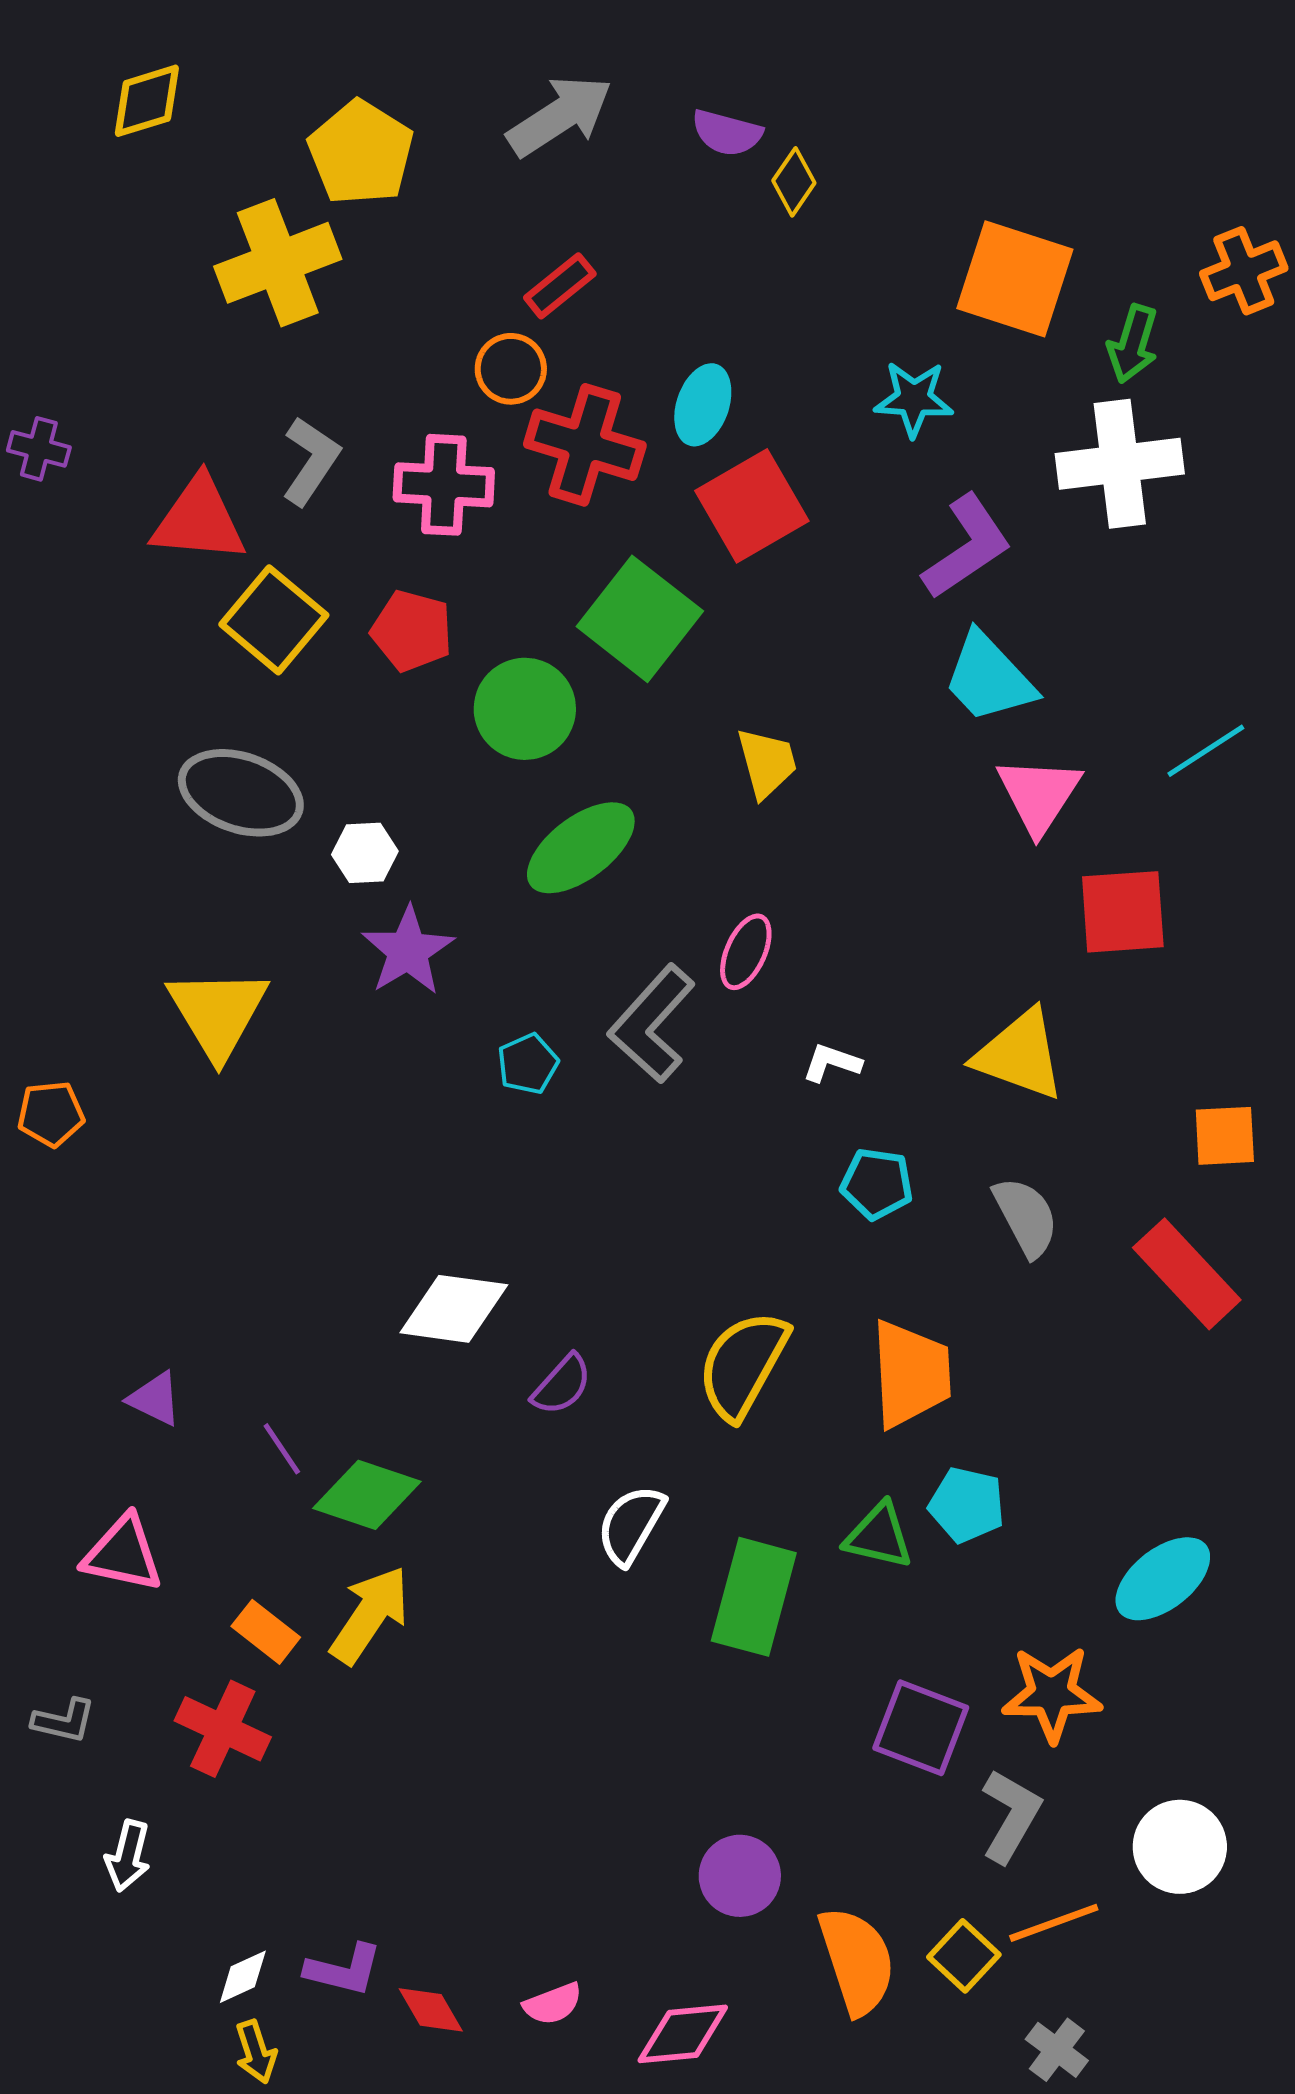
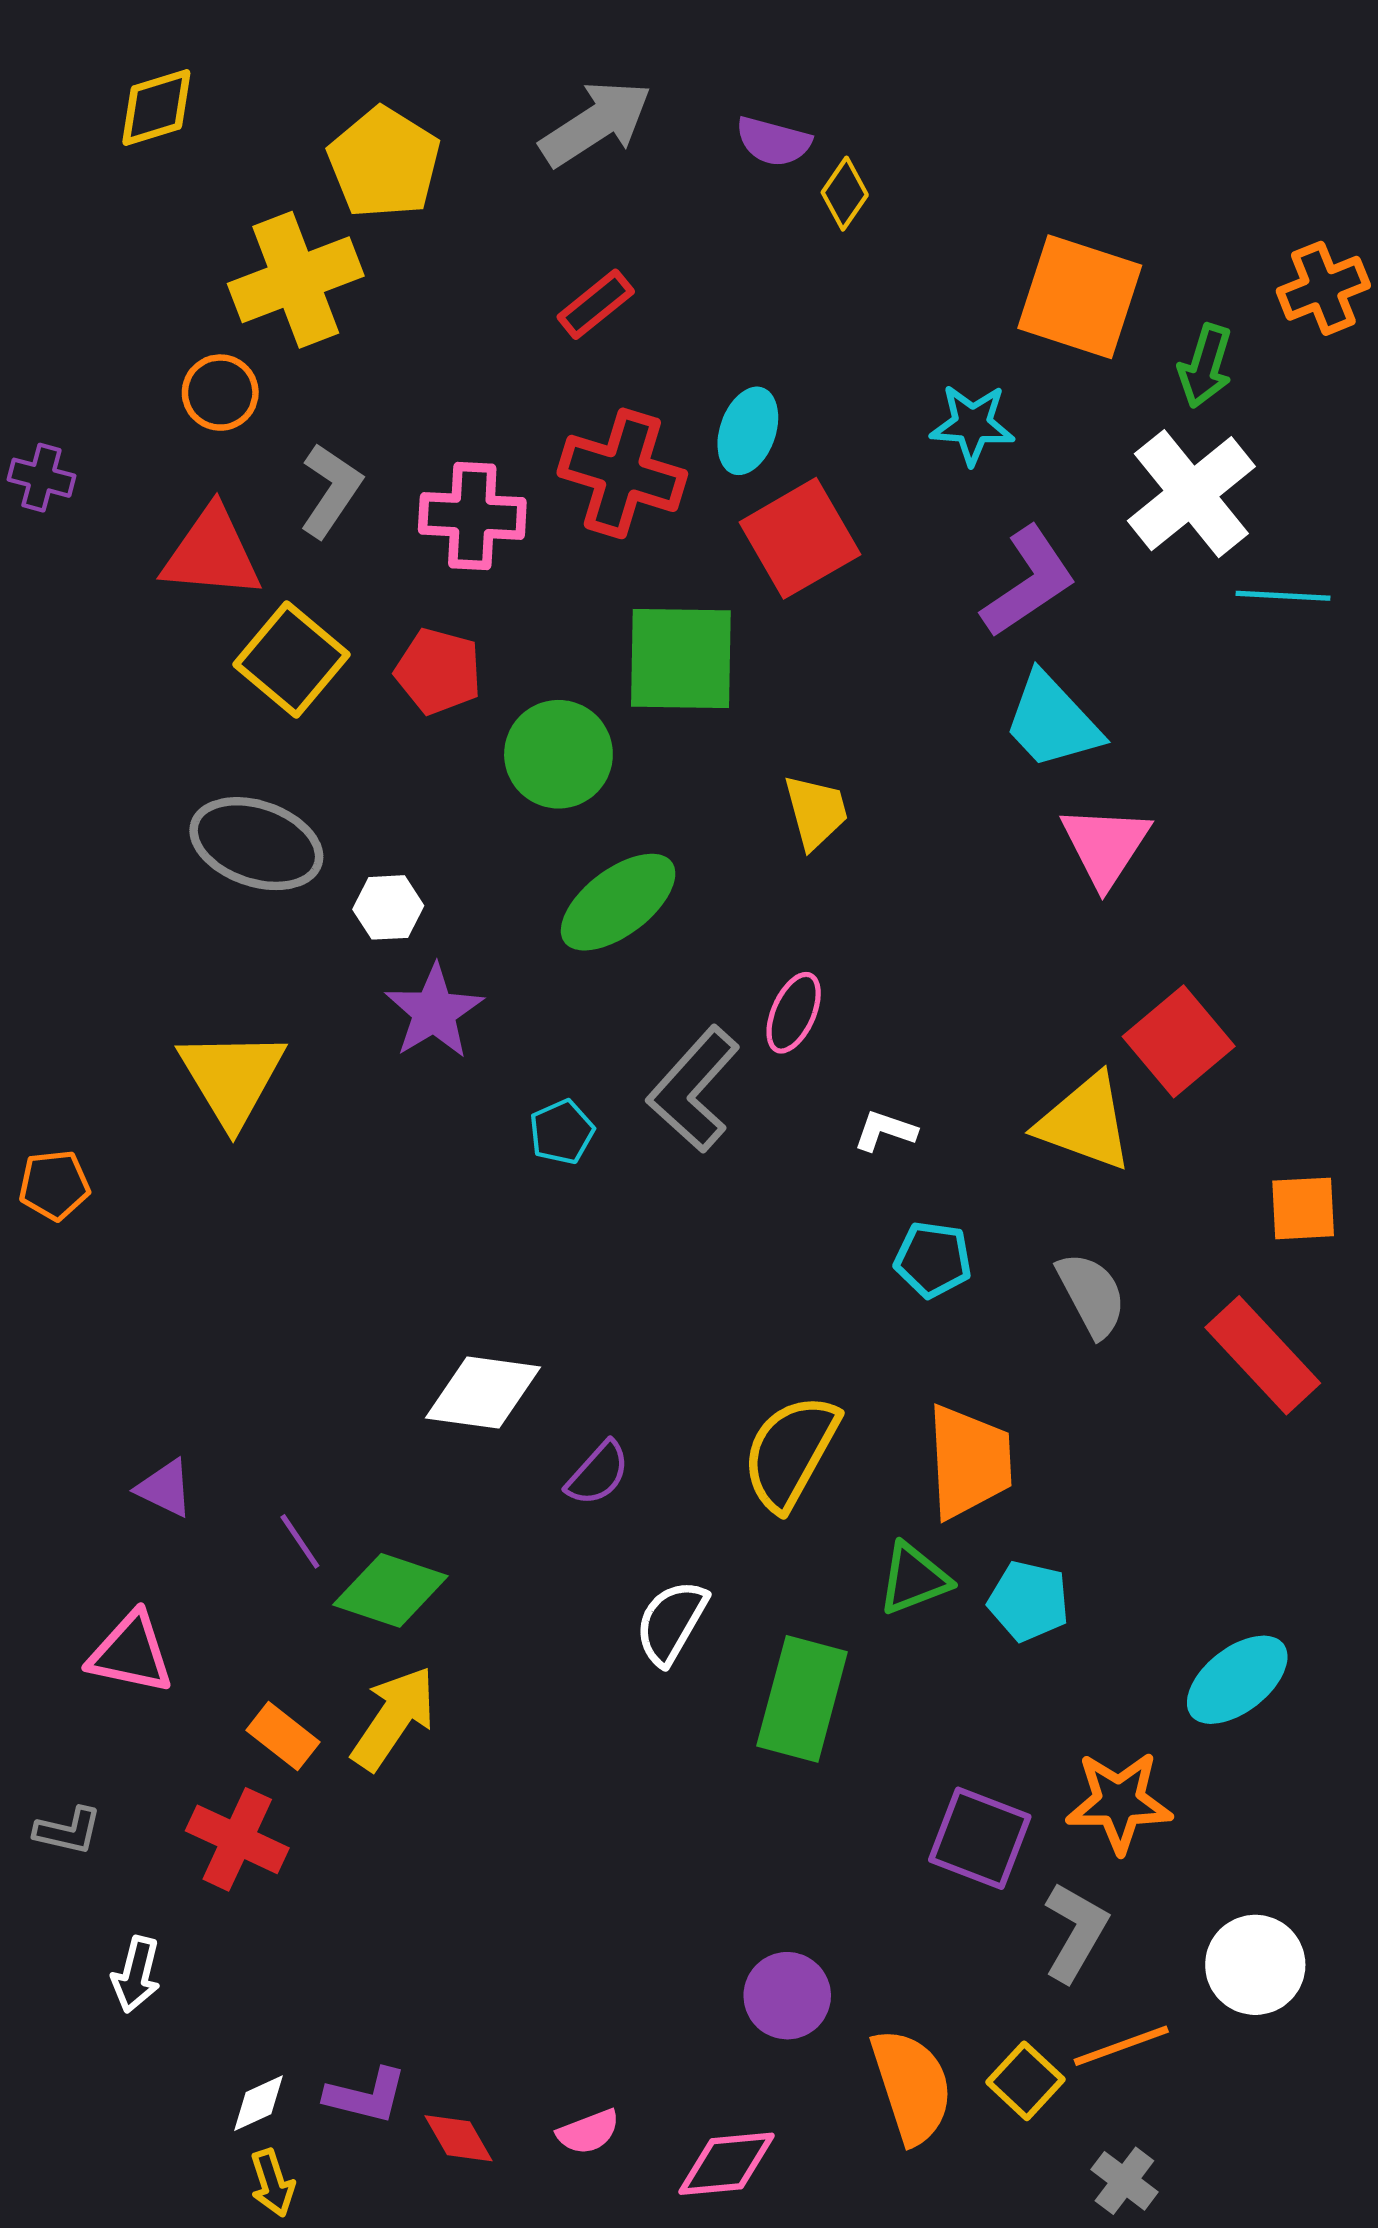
orange circle: (511, 369) -> (220, 393), moved
white cross: (1120, 464) -> (1191, 494), turned -32
green square: (640, 619) -> (681, 658), turned -37
cyan line: (1206, 751) -> (1283, 596), moved, turned 36
red square: (1123, 912) -> (1179, 1041), moved, turned -36
green triangle: (879, 1536) -> (914, 1579), moved, turned -34

